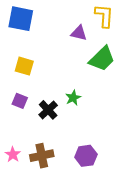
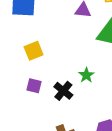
yellow square: (24, 66) -> (34, 51), turned -30

